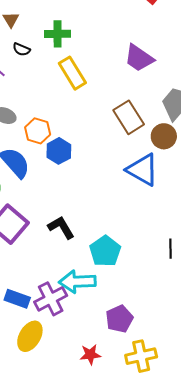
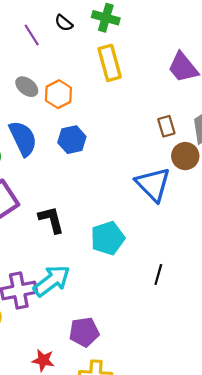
brown rectangle: (129, 117) -> (166, 126), moved, size x0.6
orange hexagon: (38, 131) -> (58, 94), moved
cyan pentagon: (105, 251) -> (108, 238), moved
cyan arrow: (77, 282) -> (52, 281), turned 129

